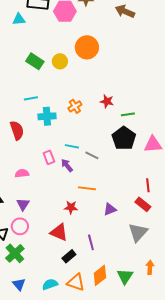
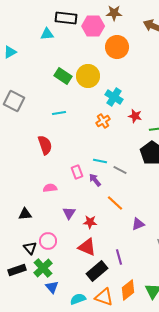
orange circle: (87, 47) -> (117, 47), moved
yellow circle: (60, 61) -> (88, 76), size x1.5
cyan cross: (47, 116) -> (114, 97), moved, turned 36
orange line: (87, 188) -> (115, 203), turned 36
purple triangle: (23, 204) -> (69, 213), moved
red star: (71, 207) -> (90, 222), moved
black rectangle: (69, 256) -> (97, 271), size x1.5
blue triangle: (19, 284) -> (52, 287), moved

